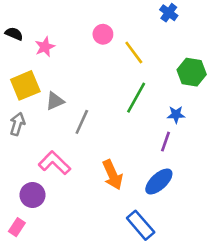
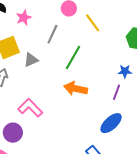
green line: (136, 98) -> (73, 57), moved
gray line: (82, 122) -> (52, 34), moved
orange arrow: (113, 175) -> (76, 89), moved, turned 125

